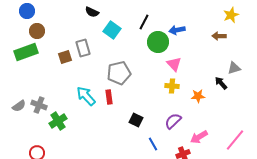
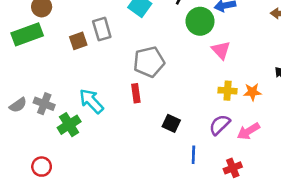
yellow cross: (172, 86) -> (228, 91), moved
cyan arrow: (86, 96) -> (91, 101), moved
pink arrow: (199, 137) -> (248, 131), moved
blue line: (153, 144) -> (193, 155), turned 32

